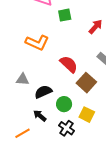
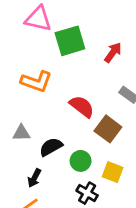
green square: (65, 15) -> (70, 41), size x1.6
black arrow: (40, 116) -> (34, 178), moved, turned -96

